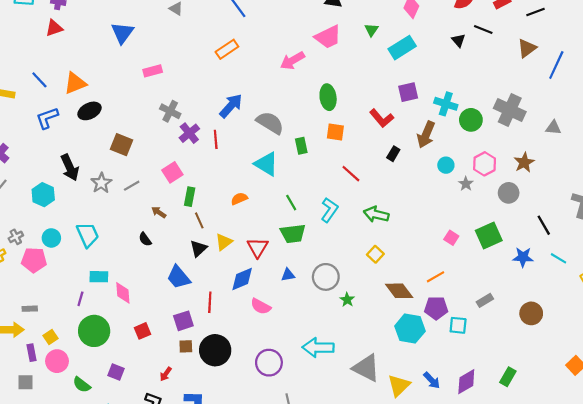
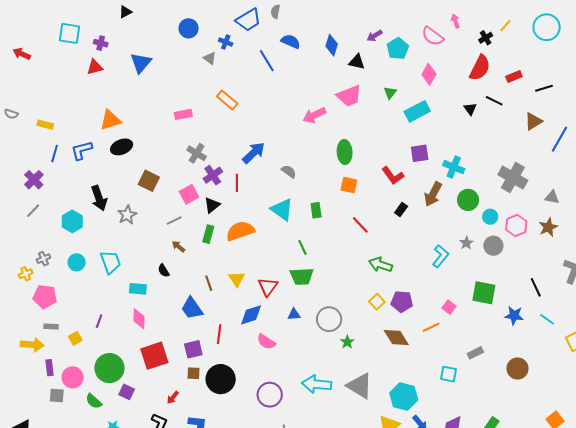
blue triangle: (122, 33) -> (141, 63), moved
orange rectangle: (227, 49) -> (227, 100), moved, turned 70
blue line: (39, 80) -> (55, 154), moved, turned 54
green circle: (471, 120) -> (468, 200), moved
gray semicircle: (270, 123) -> (289, 171), size x0.6
green rectangle: (301, 146) -> (316, 210), moved
brown star: (524, 162) -> (548, 227), moved
pink hexagon: (485, 164) -> (516, 225), moved
cyan circle: (446, 165) -> (490, 217), moved
pink square: (172, 172) -> (189, 194), moved
gray line: (132, 186) -> (174, 220), moved
gray circle: (509, 193) -> (493, 246), moved
orange semicircle: (239, 199) -> (240, 231), moved, size x1.8
cyan L-shape: (329, 210) -> (441, 256), moved
brown line: (199, 220) -> (209, 283), moved
green square: (489, 235) -> (484, 293), turned 30
pink square: (451, 238) -> (449, 307), moved
yellow triangle: (224, 242) -> (237, 279), turned -30
black triangle: (199, 248) -> (212, 205), moved
pink pentagon: (34, 260) -> (45, 297), moved
cyan rectangle: (99, 277) -> (138, 289), moved
purple pentagon: (436, 308) -> (402, 301), moved
cyan hexagon: (410, 329) -> (404, 396), moved
green circle: (94, 331) -> (109, 368), moved
red square: (142, 331) -> (154, 356), size x1.8
yellow square: (51, 337) -> (75, 338), moved
gray triangle: (366, 368) -> (360, 386), moved
gray square: (26, 382) -> (57, 396), moved

